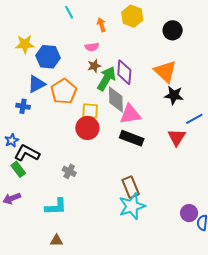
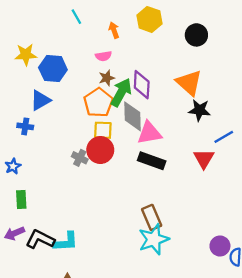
orange pentagon: (64, 91) -> (98, 103), moved
black L-shape: (27, 153) -> (40, 239), moved
green rectangle: (18, 169) -> (21, 200), turned 35
gray cross: (69, 171) -> (80, 158), moved

